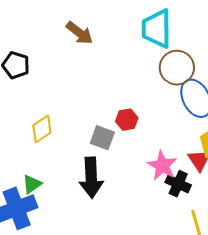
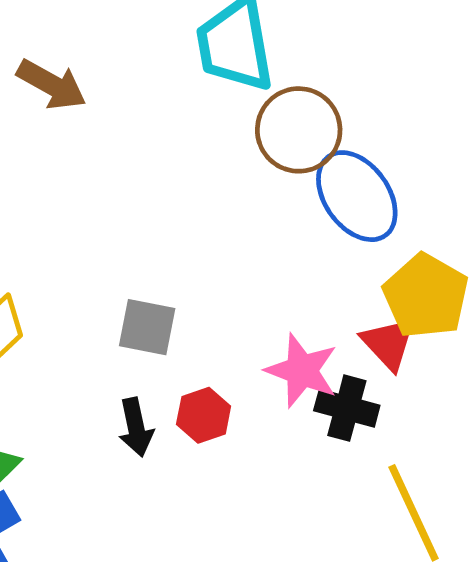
red hexagon: (127, 120) -> (204, 415), moved
black arrow: (91, 178) -> (136, 427), size x0.6

